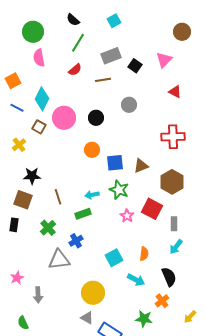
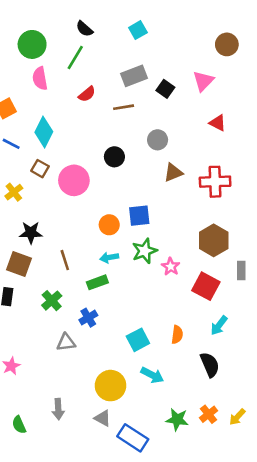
green line: (78, 43) -> (75, 58), moved
pink circle: (64, 118) -> (74, 180), moved
orange circle: (92, 150) -> (109, 225), moved
brown triangle: (141, 166) -> (173, 173), moved
green star: (119, 190) -> (144, 251), turned 30
red square: (152, 209) -> (206, 286), moved
pink star: (127, 216) -> (171, 267), moved
gray rectangle: (174, 224) -> (241, 271), moved
gray triangle: (59, 260) -> (66, 342), size x0.7
cyan arrow: (136, 280) -> (152, 375), moved
gray arrow: (38, 295) -> (58, 409), moved
orange cross: (162, 301) -> (209, 414), moved

